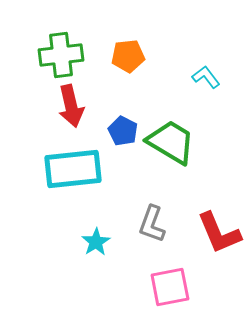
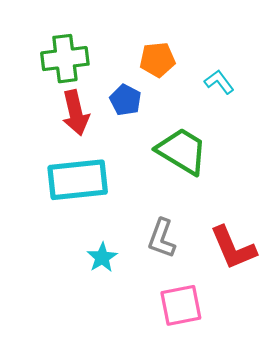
orange pentagon: (128, 56) -> (157, 60), moved
blue pentagon: (123, 131) -> (126, 100), moved

